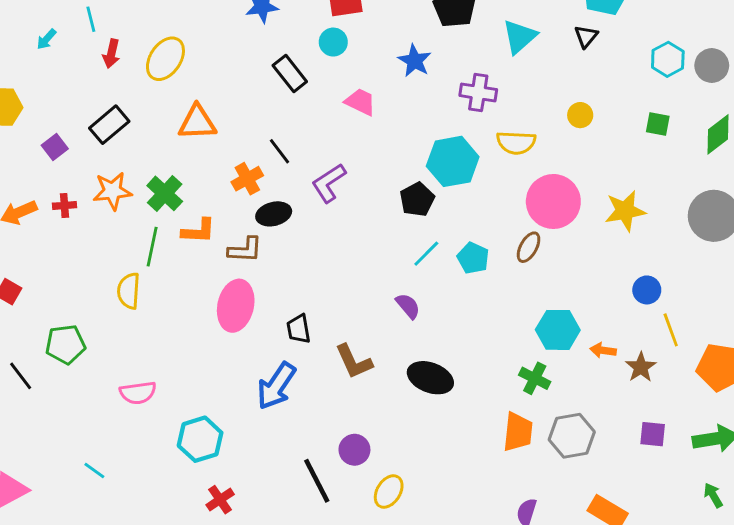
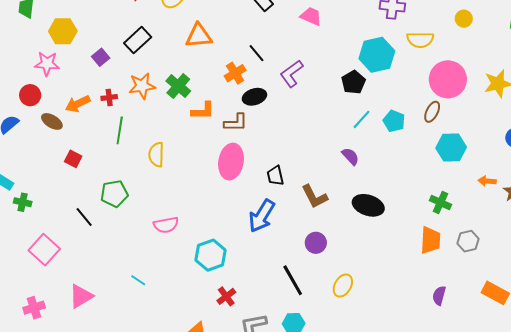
green line: (152, 247) -> (120, 130), moved
cyan hexagon: (558, 330) -> (451, 148), moved
gray hexagon: (572, 436) -> (468, 241), size x0.7
purple circle: (354, 450) -> (316, 243), moved

